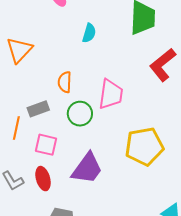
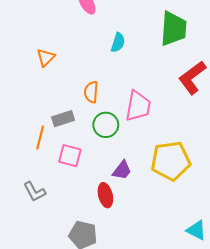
orange triangle: (19, 50) -> (46, 57), size x0.7
purple trapezoid: (87, 168) -> (122, 170), moved, size x0.6
red ellipse: (43, 179) -> (105, 195), moved

